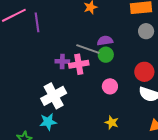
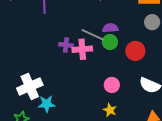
red circle: (144, 72) -> (135, 51), moved
pink circle: (110, 86) -> (112, 85), moved
white cross: (54, 96) -> (30, 87), moved

